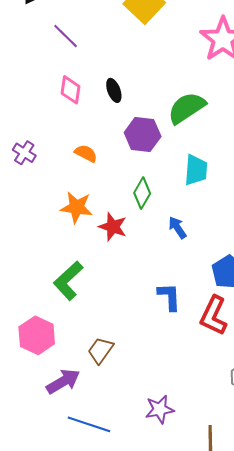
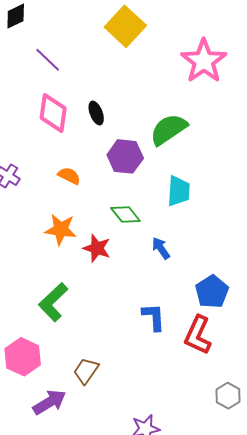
pink diamond: (70, 90) -> (53, 113), size x1.4
green diamond: (142, 193) -> (125, 215), turned -68

